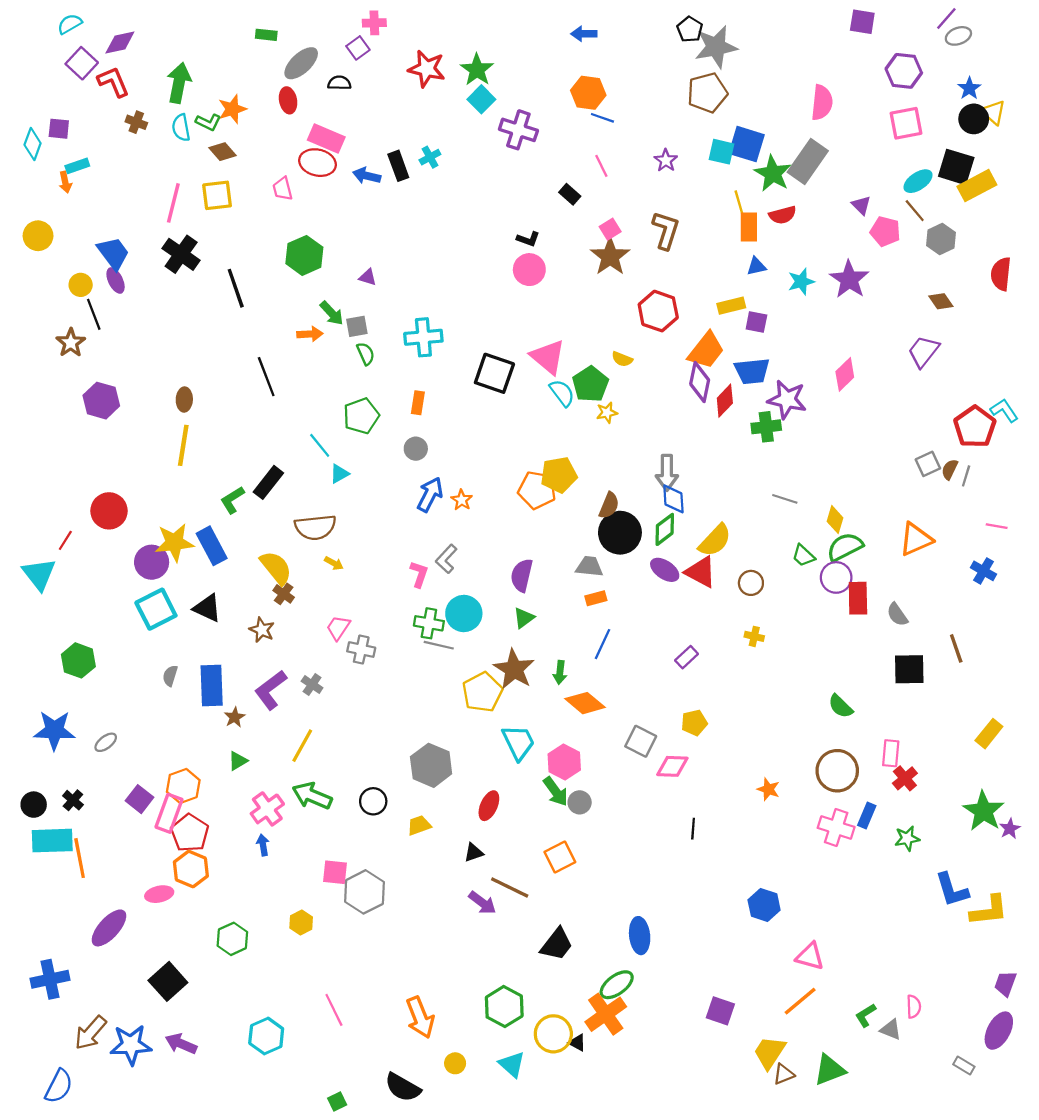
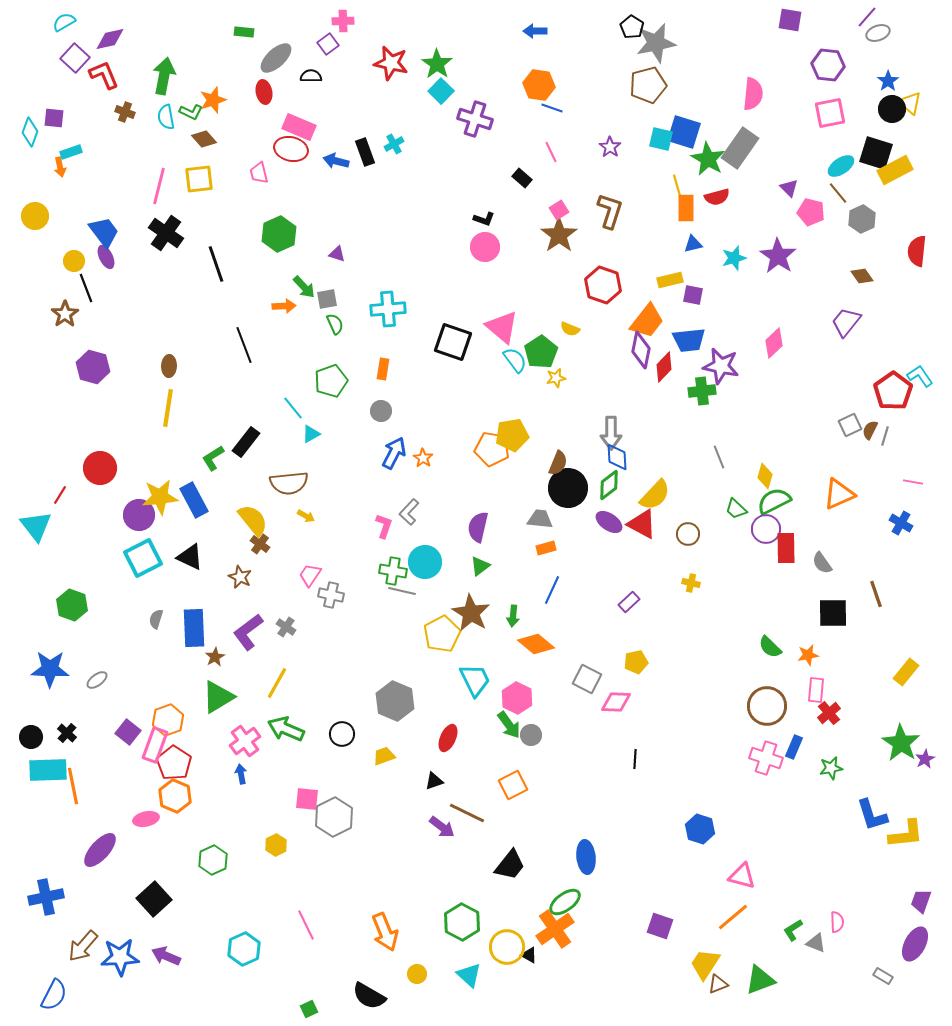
gray line: (785, 499) -> (719, 457), turned 50
green triangle: (238, 761) -> (218, 697), size x1.8
orange star: (768, 789) -> (808, 655), moved, turned -30

